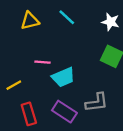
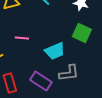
cyan trapezoid: (63, 77) -> (55, 51), moved

